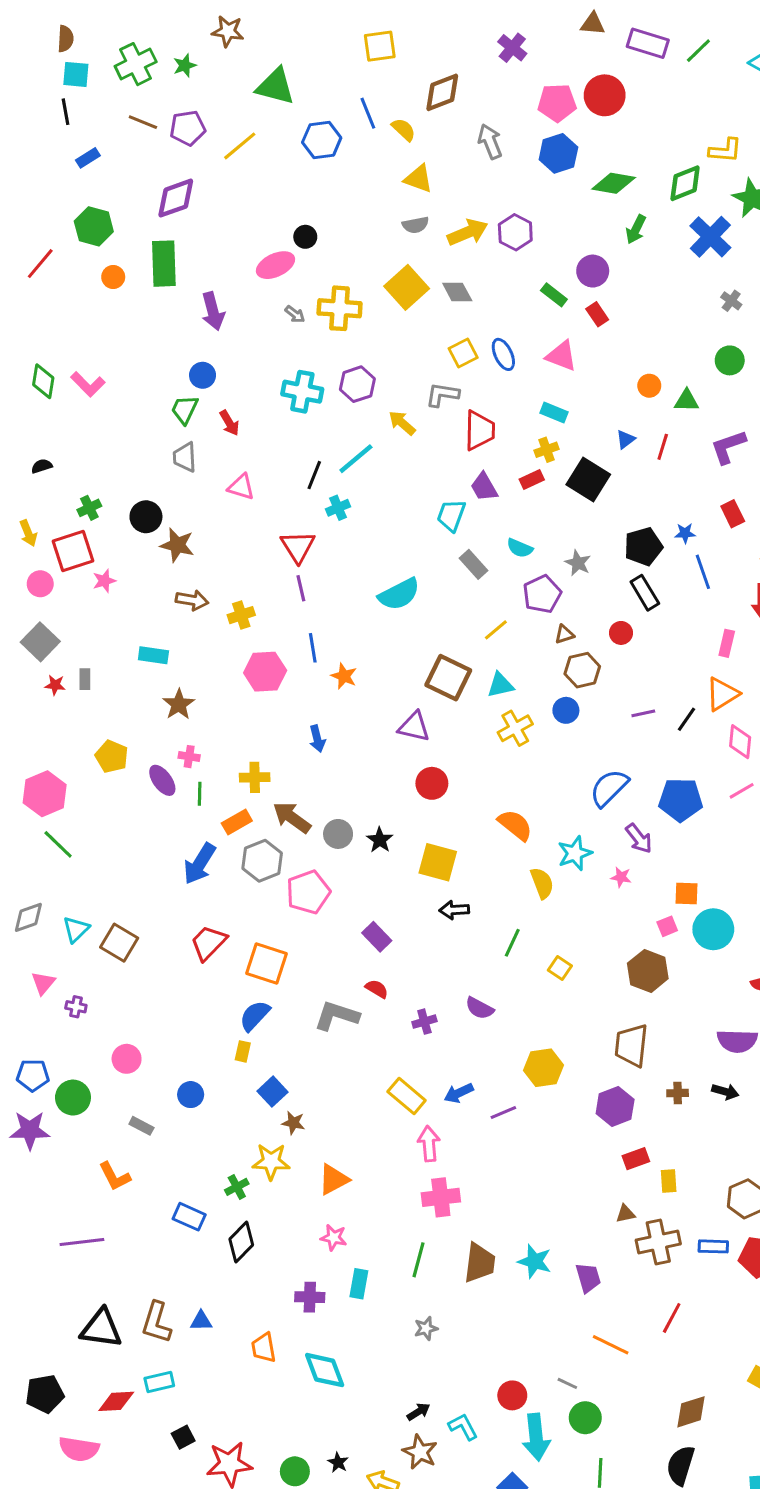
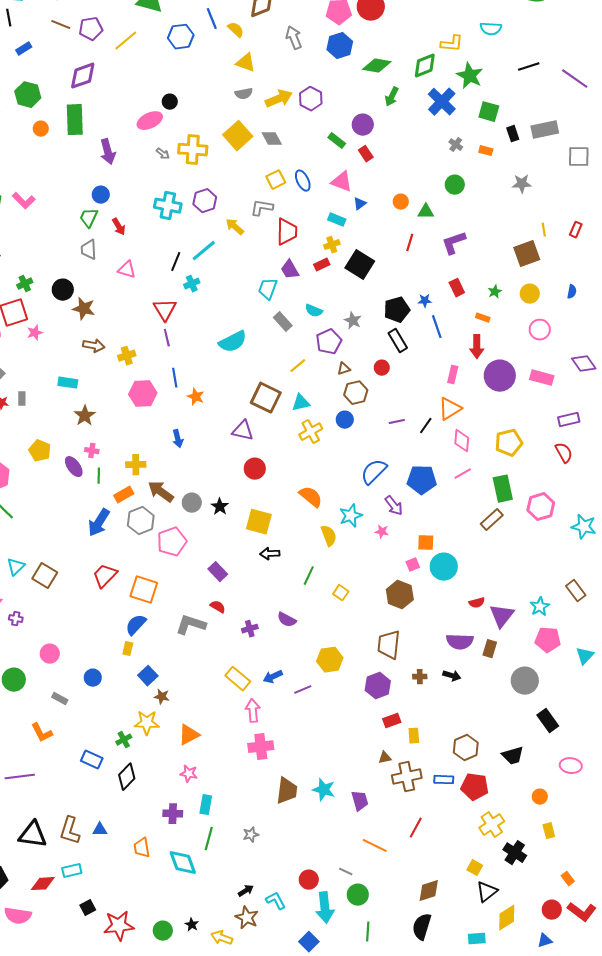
blue triangle: (625, 439) -> (360, 204), moved
green line: (418, 1260) -> (209, 839), moved

